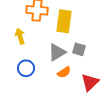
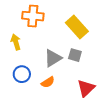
yellow rectangle: (64, 21) -> (77, 27), moved, turned -50
orange semicircle: (64, 72) -> (48, 82), moved

